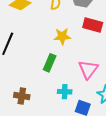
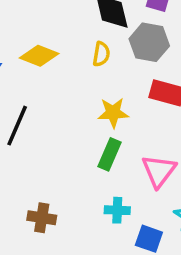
green rectangle: (50, 63) -> (110, 154), moved

